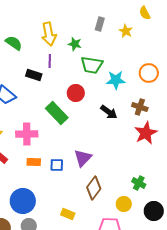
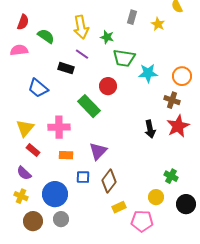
purple line: (50, 61) -> (82, 54), turned -56
orange circle: (149, 73) -> (182, 76), moved
black arrow: (109, 112) -> (150, 129), moved, turned 42
purple triangle: (83, 158) -> (98, 151), moved
blue square: (57, 165) -> (83, 177), moved
brown diamond: (94, 188) -> (109, 181), moved
yellow rectangle: (68, 214) -> (119, 207), moved, turned -48

